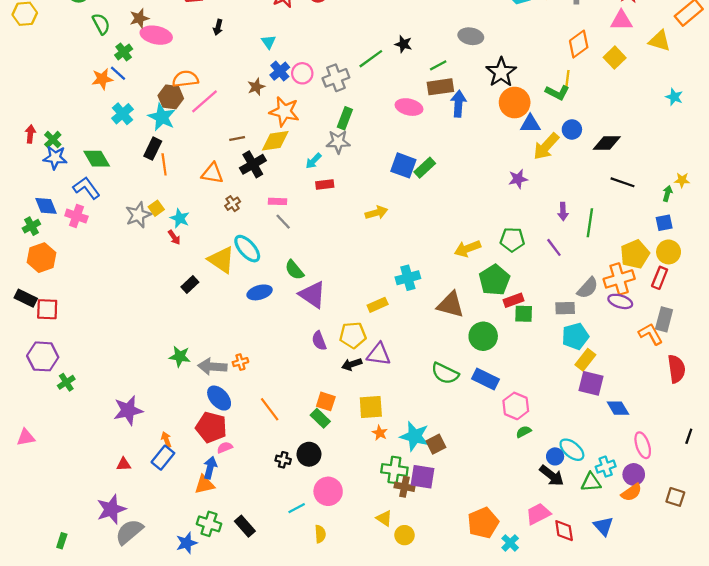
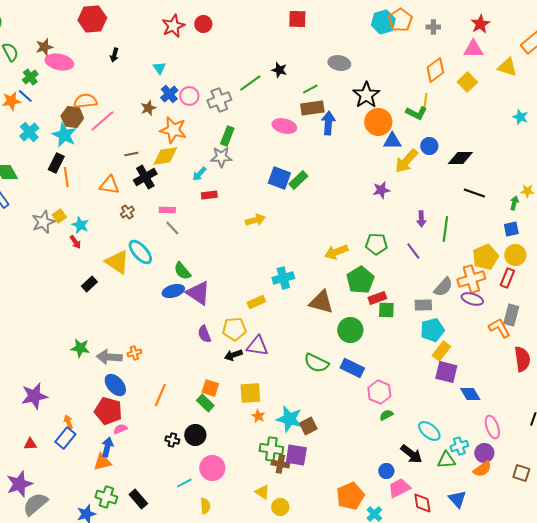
blue ellipse: (260, 292) -> (173, 291), moved
orange line: (270, 409) -> (160, 395), turned 60
blue circle: (555, 456) -> (386, 471), moved

